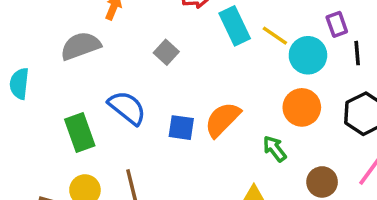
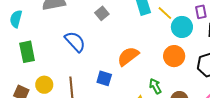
blue square: (181, 128) -> (104, 78), moved
green rectangle: (80, 133) -> (27, 52), moved
green arrow: (275, 149) -> (155, 86), moved

